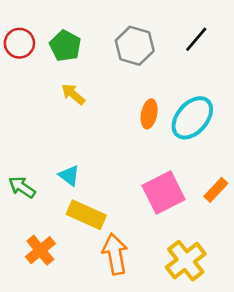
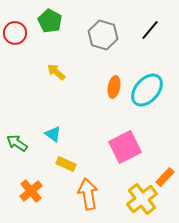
green pentagon: (65, 46) -> (50, 21), moved
orange rectangle: (216, 190) -> (165, 177), moved
yellow rectangle: (86, 215) -> (66, 164), size x0.7

